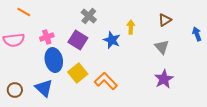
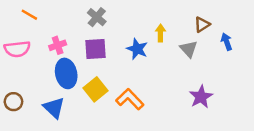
gray cross: (89, 16) -> (97, 17), moved
blue arrow: (197, 34) -> (227, 42), moved
purple square: (78, 40) -> (96, 49), turned -36
gray triangle: (162, 47) -> (189, 49), moved
brown circle: (15, 90) -> (13, 102), moved

